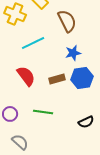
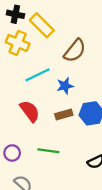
brown semicircle: (67, 21) -> (75, 51), turned 65
blue star: (73, 53) -> (65, 86), moved

